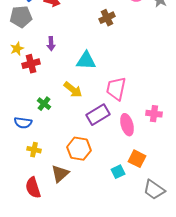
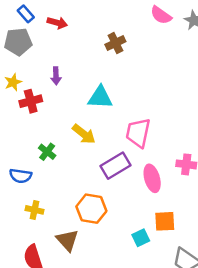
brown cross: (107, 18) -> (115, 43), moved
orange square: (137, 159) -> (165, 221), turned -30
brown triangle: (60, 174) -> (67, 240), turned -30

